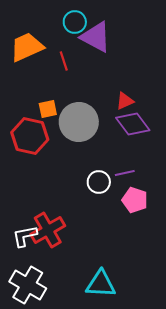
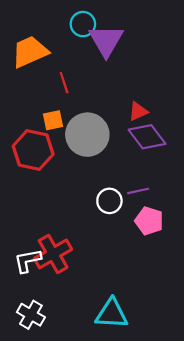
purple triangle: (96, 37) -> (106, 41), turned 32
red line: (64, 61) -> (64, 83), moved
white cross: (28, 285) -> (31, 315), size x0.7

